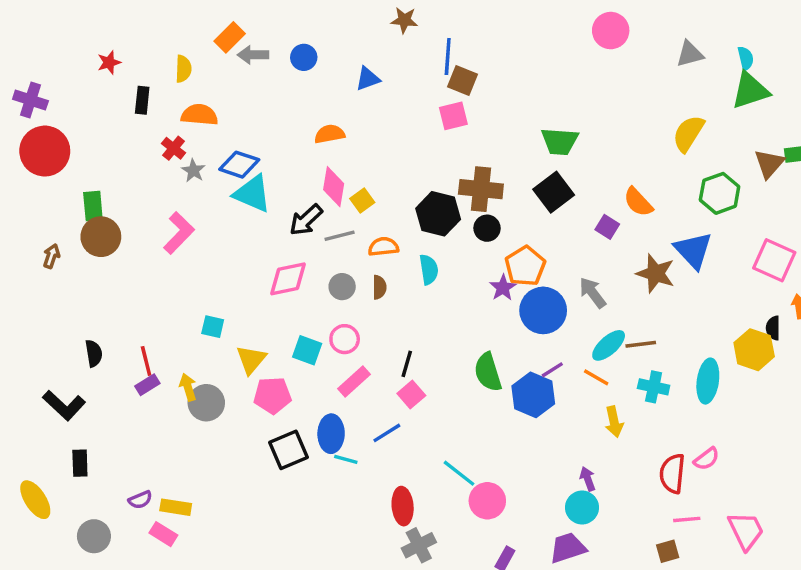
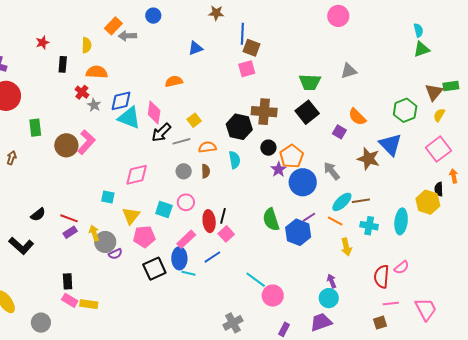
gray triangle: (690, 54) -> (349, 71), moved
blue circle: (304, 57) -> (153, 16), moved
green triangle: (750, 91) -> (422, 49), size x0.7
yellow semicircle: (688, 133) -> (439, 115), moved, size x0.6
blue diamond: (239, 165) -> (121, 101), turned -30
pink diamond: (334, 187) -> (154, 113), moved
black circle: (487, 228) -> (268, 148), moved
brown circle: (101, 237) -> (66, 145), moved
pink square: (774, 260) -> (438, 149), turned 30
pink diamond: (288, 279) -> (137, 175), moved
black semicircle: (94, 353) -> (38, 215), turned 63
red line: (146, 361) -> (69, 218), turned -54
pink rectangle: (354, 382) -> (186, 239), moved
black rectangle: (80, 463) -> (68, 281), moved
purple semicircle: (140, 500) -> (115, 254), moved
red ellipse: (403, 506) -> (209, 221), moved
pink rectangle: (163, 534) -> (70, 300), moved

